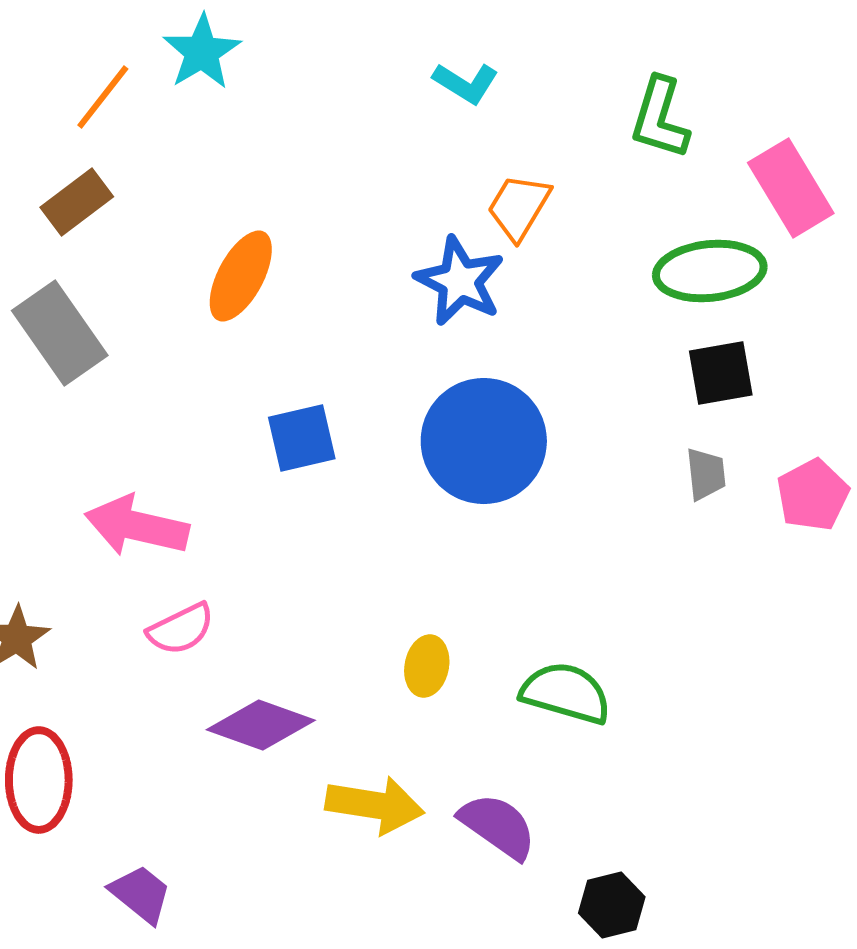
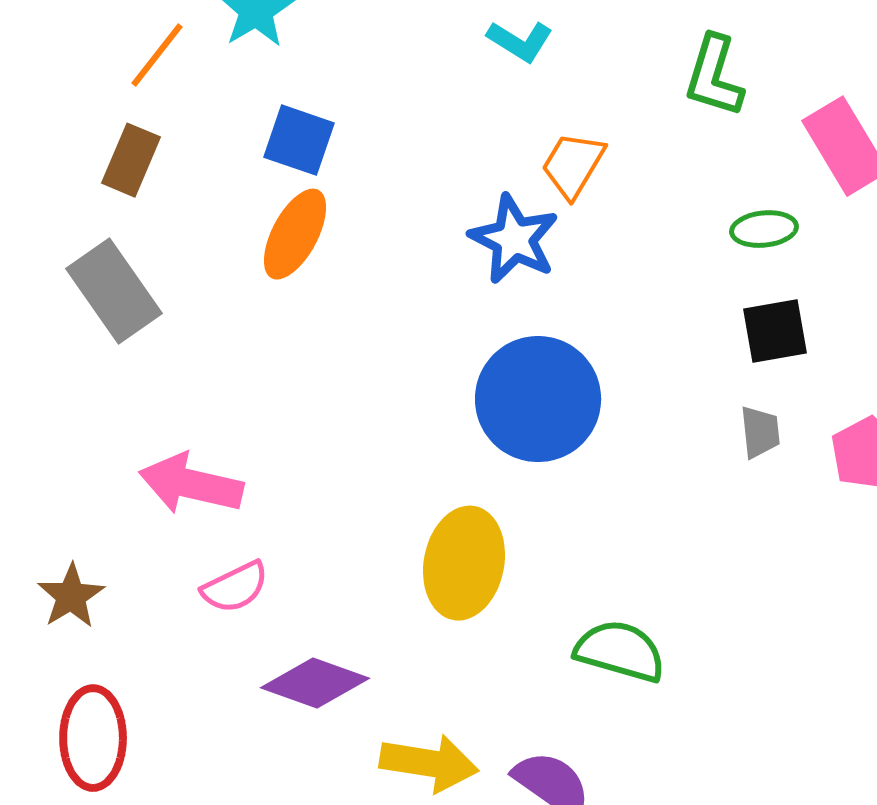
brown rectangle: (77, 202) -> (131, 160), turned -30
green ellipse: (710, 271) -> (764, 229), size x0.6
blue square: (302, 438) -> (299, 140), moved, turned 32
yellow ellipse: (427, 666) -> (464, 563), moved, size x1.8

